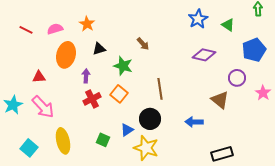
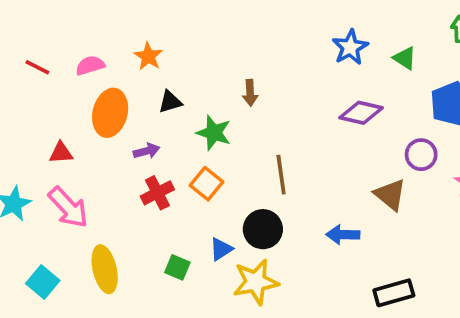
brown arrow: (143, 44) -> (250, 93), turned 40
purple arrow: (86, 76) -> (146, 151), turned 72
yellow star: (146, 148) -> (256, 282), turned -30

